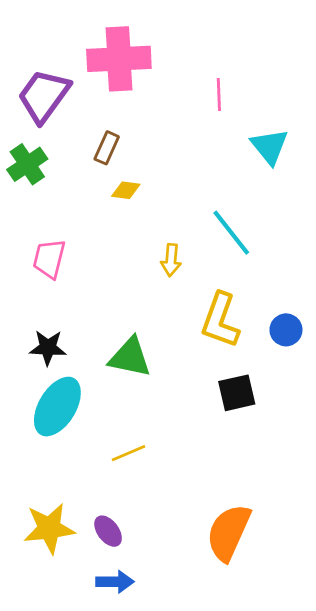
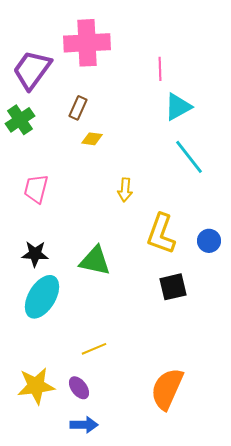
cyan triangle: (270, 146) -> (178, 107), moved, turned 40
cyan line: (231, 233) -> (189, 157), moved
yellow line: (129, 453) -> (94, 349), moved

